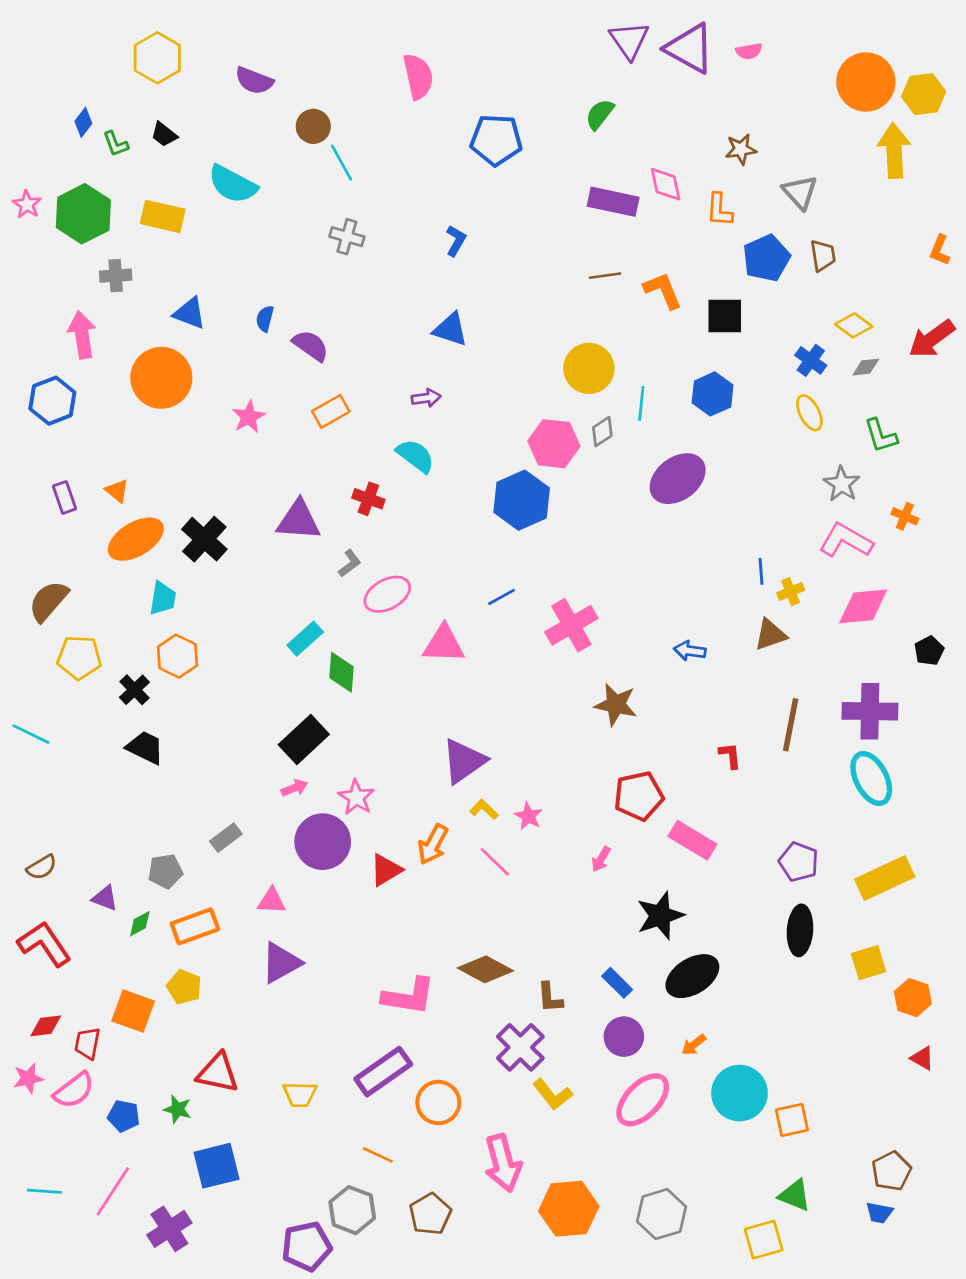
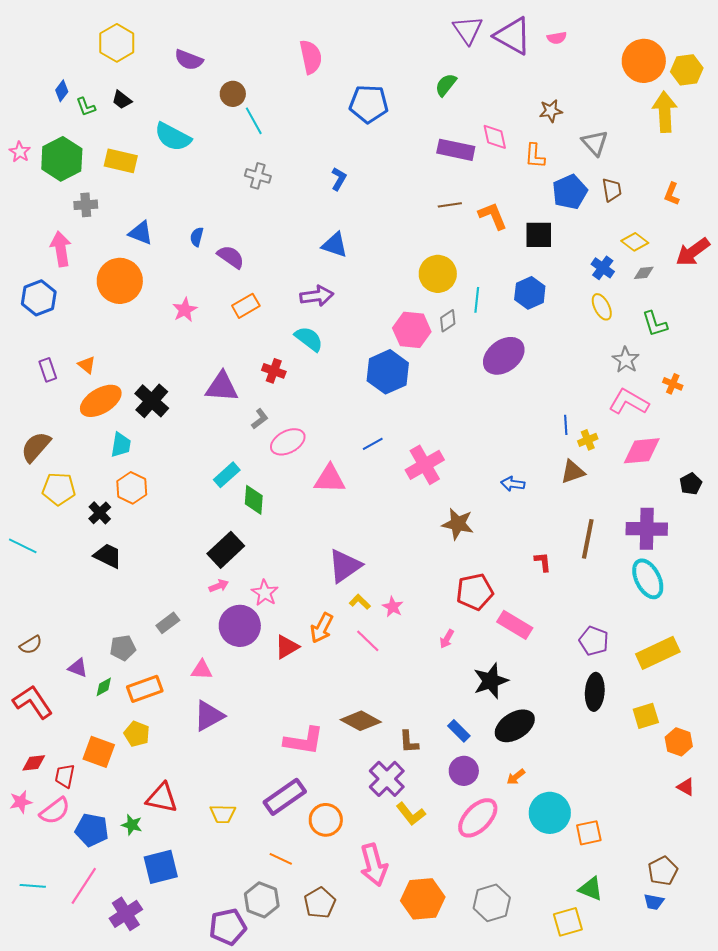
orange L-shape: (940, 250) -> (672, 194), moved
purple arrow: (426, 398) -> (317, 296), size x1.5
blue pentagon: (124, 1116) -> (92, 830), size x1.4

